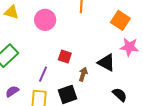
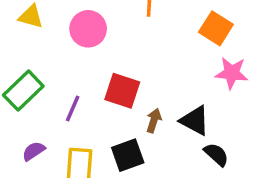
red square: (65, 57) -> (122, 91), size x1.5
black triangle: (106, 63) -> (195, 120), moved
purple line: (43, 74) -> (73, 109), moved

